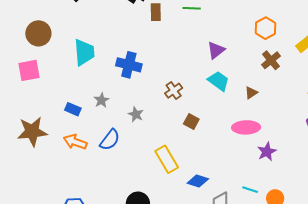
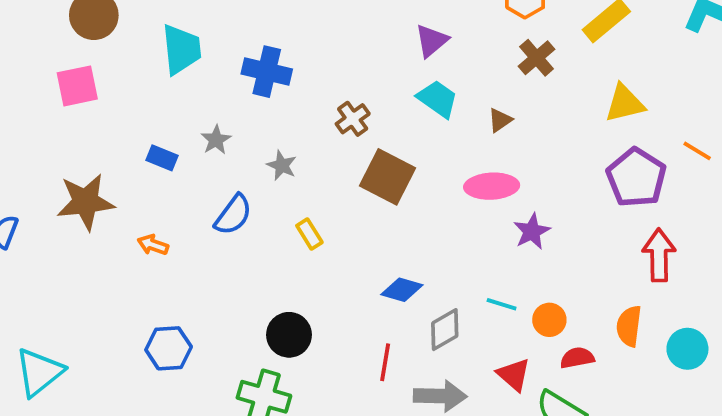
brown square: (191, 121) -> (387, 177), size x1.8
orange arrow: (75, 142) -> (153, 245), moved, size x0.7
yellow rectangle: (167, 159) -> (309, 234), moved, size x0.6

